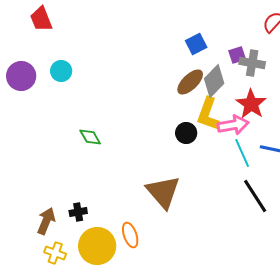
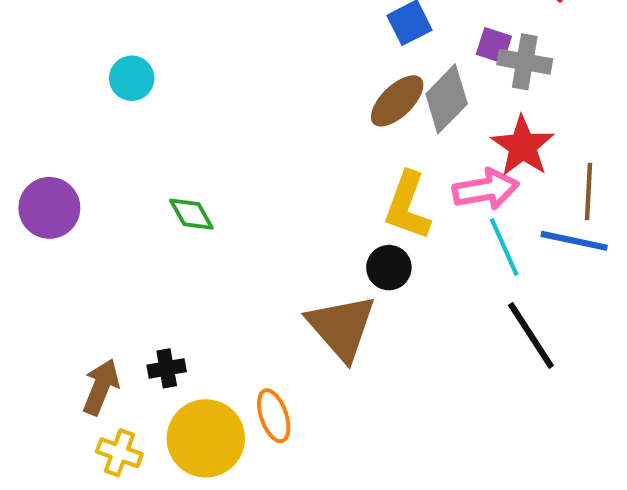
purple square: (237, 55) -> (494, 45), turned 36
purple circle: (21, 76) -> (49, 208), moved
yellow L-shape: (208, 114) -> (407, 206), moved
black circle: (186, 133) -> (389, 268), moved

